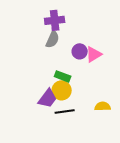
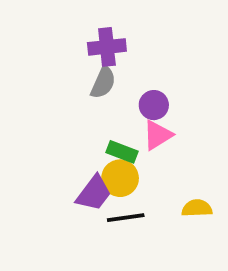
pink triangle: (94, 54) -> (158, 135), moved

